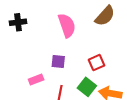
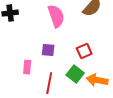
pink rectangle: (36, 80) -> (27, 67), turned -64

